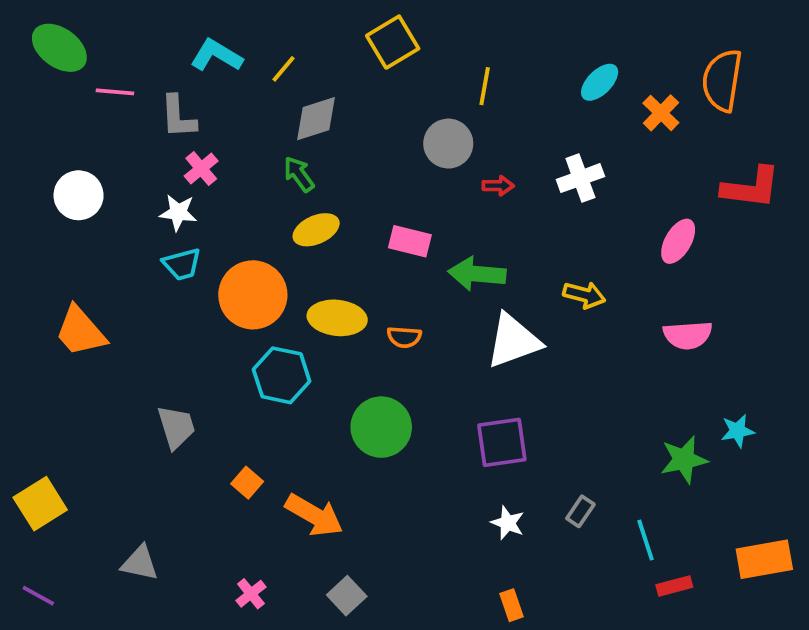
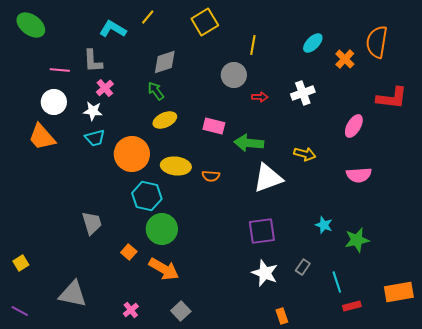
yellow line: (284, 69) -> (148, 17), moved
pink line: (115, 92) -> (60, 70), moved
white circle: (79, 195) -> (54, 102), moved
orange trapezoid: (80, 331) -> (42, 137), moved
green circle: (381, 427) -> (162, 229), moved
cyan star: (738, 431) -> (324, 225), moved, turned 30
yellow square: (40, 504) -> (21, 263), size x0.6
white star: (508, 523) -> (265, 273), size x1.5
gray triangle: (140, 563) -> (73, 294), size x1.4
orange rectangle: (511, 605) -> (282, 316), moved

